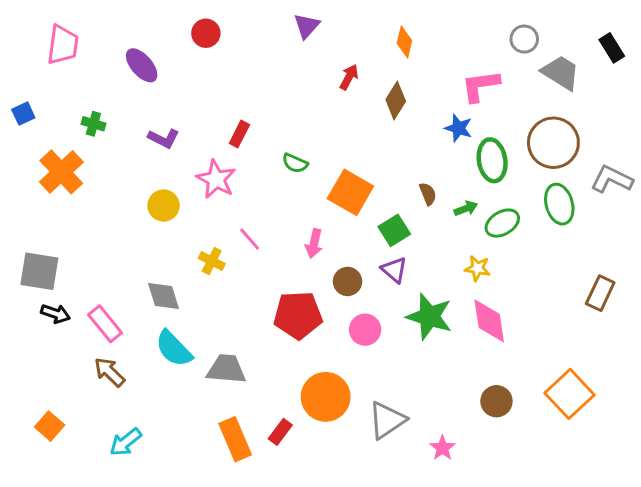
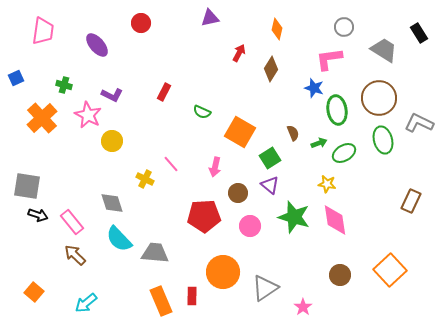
purple triangle: (307, 26) -> (210, 18), turned 36
gray circle: (524, 39) -> (344, 27), moved
pink star: (216, 179) -> (88, 115), moved
red rectangle: (280, 432) -> (192, 296), turned -36

